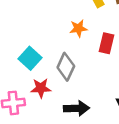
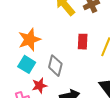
orange star: (78, 28) -> (29, 40), moved, size x1.6

